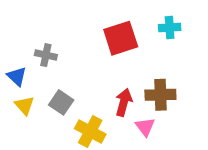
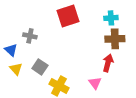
red square: (121, 38) -> (68, 16), moved
brown cross: (160, 95) -> (115, 39), moved
red arrow: (124, 102) -> (108, 63), moved

